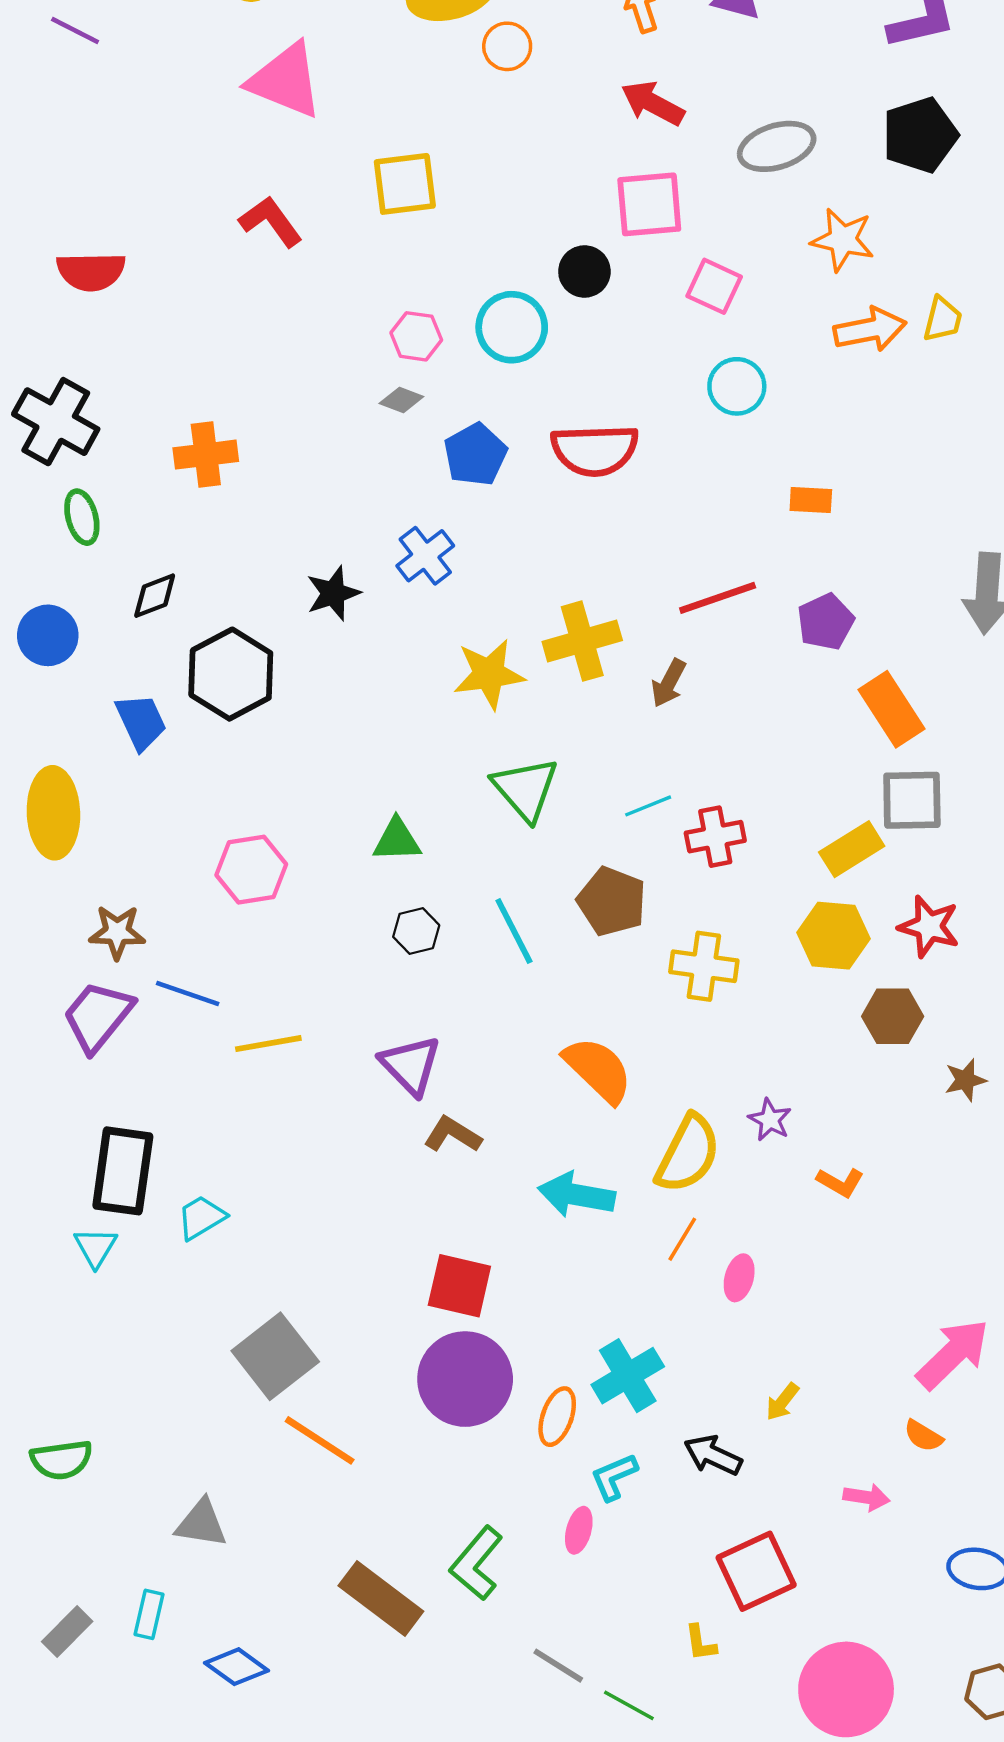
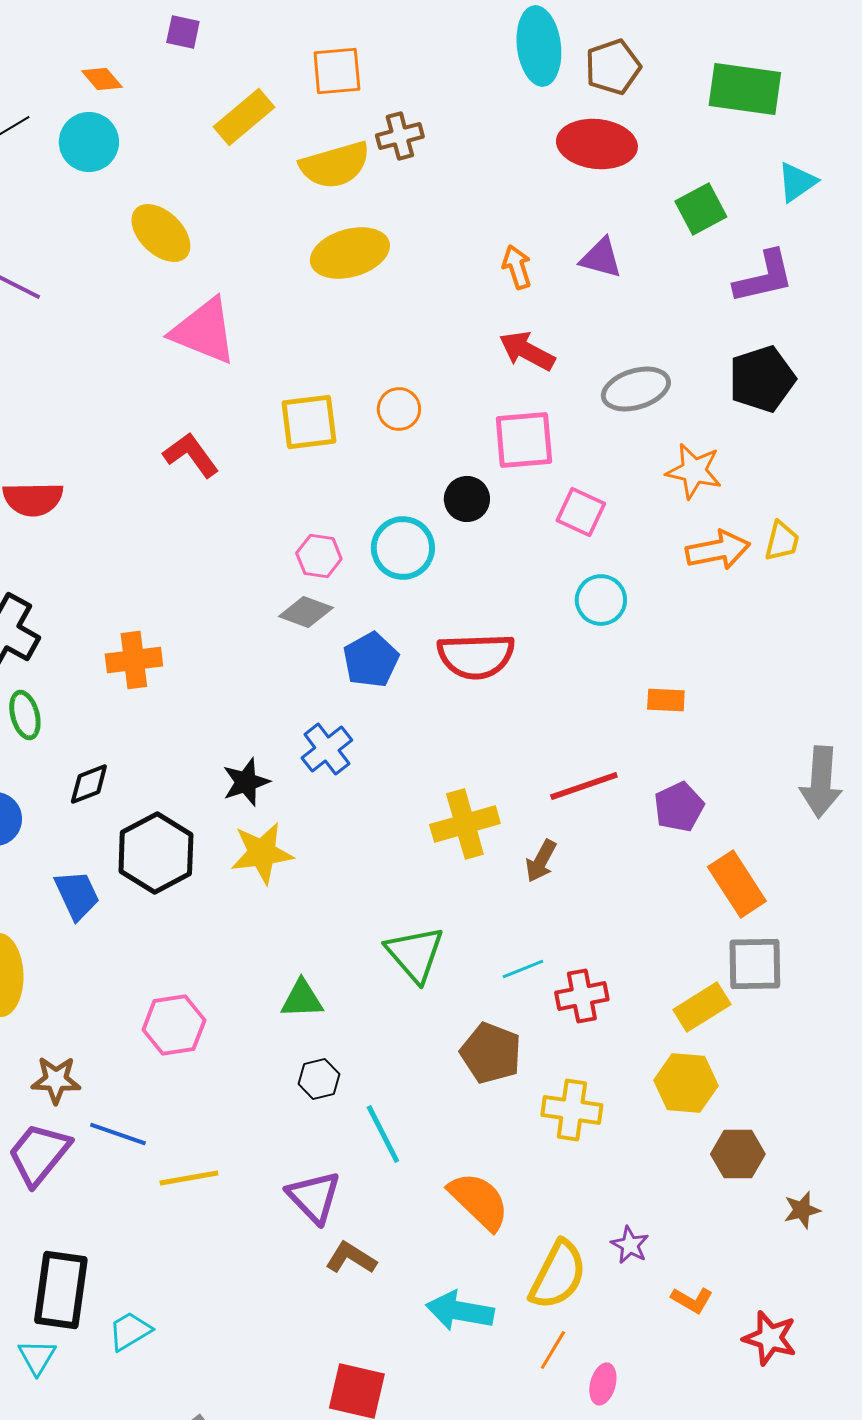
orange circle: (507, 46) -> (399, 409), moved
gray diamond: (401, 400) -> (306, 612), size x1.4
yellow star: (489, 674) -> (262, 853), moved
red star: (929, 926) -> (770, 1338), moved
cyan line: (514, 931) -> (383, 1134), moved

